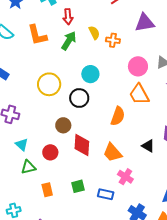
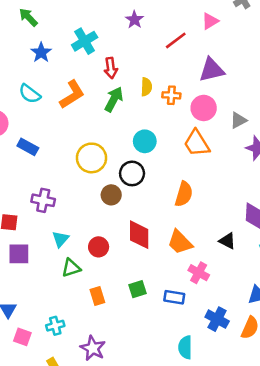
yellow semicircle: (94, 33) -> (146, 87), turned 32
orange L-shape: (37, 35) -> (72, 94), turned -105
pink circle: (138, 66) -> (204, 108), moved
orange trapezoid: (139, 94) -> (197, 143), moved
brown circle: (63, 125) -> (111, 195), moved
cyan triangle: (22, 145) -> (60, 239), turned 32
black triangle: (148, 146) -> (227, 241), moved

